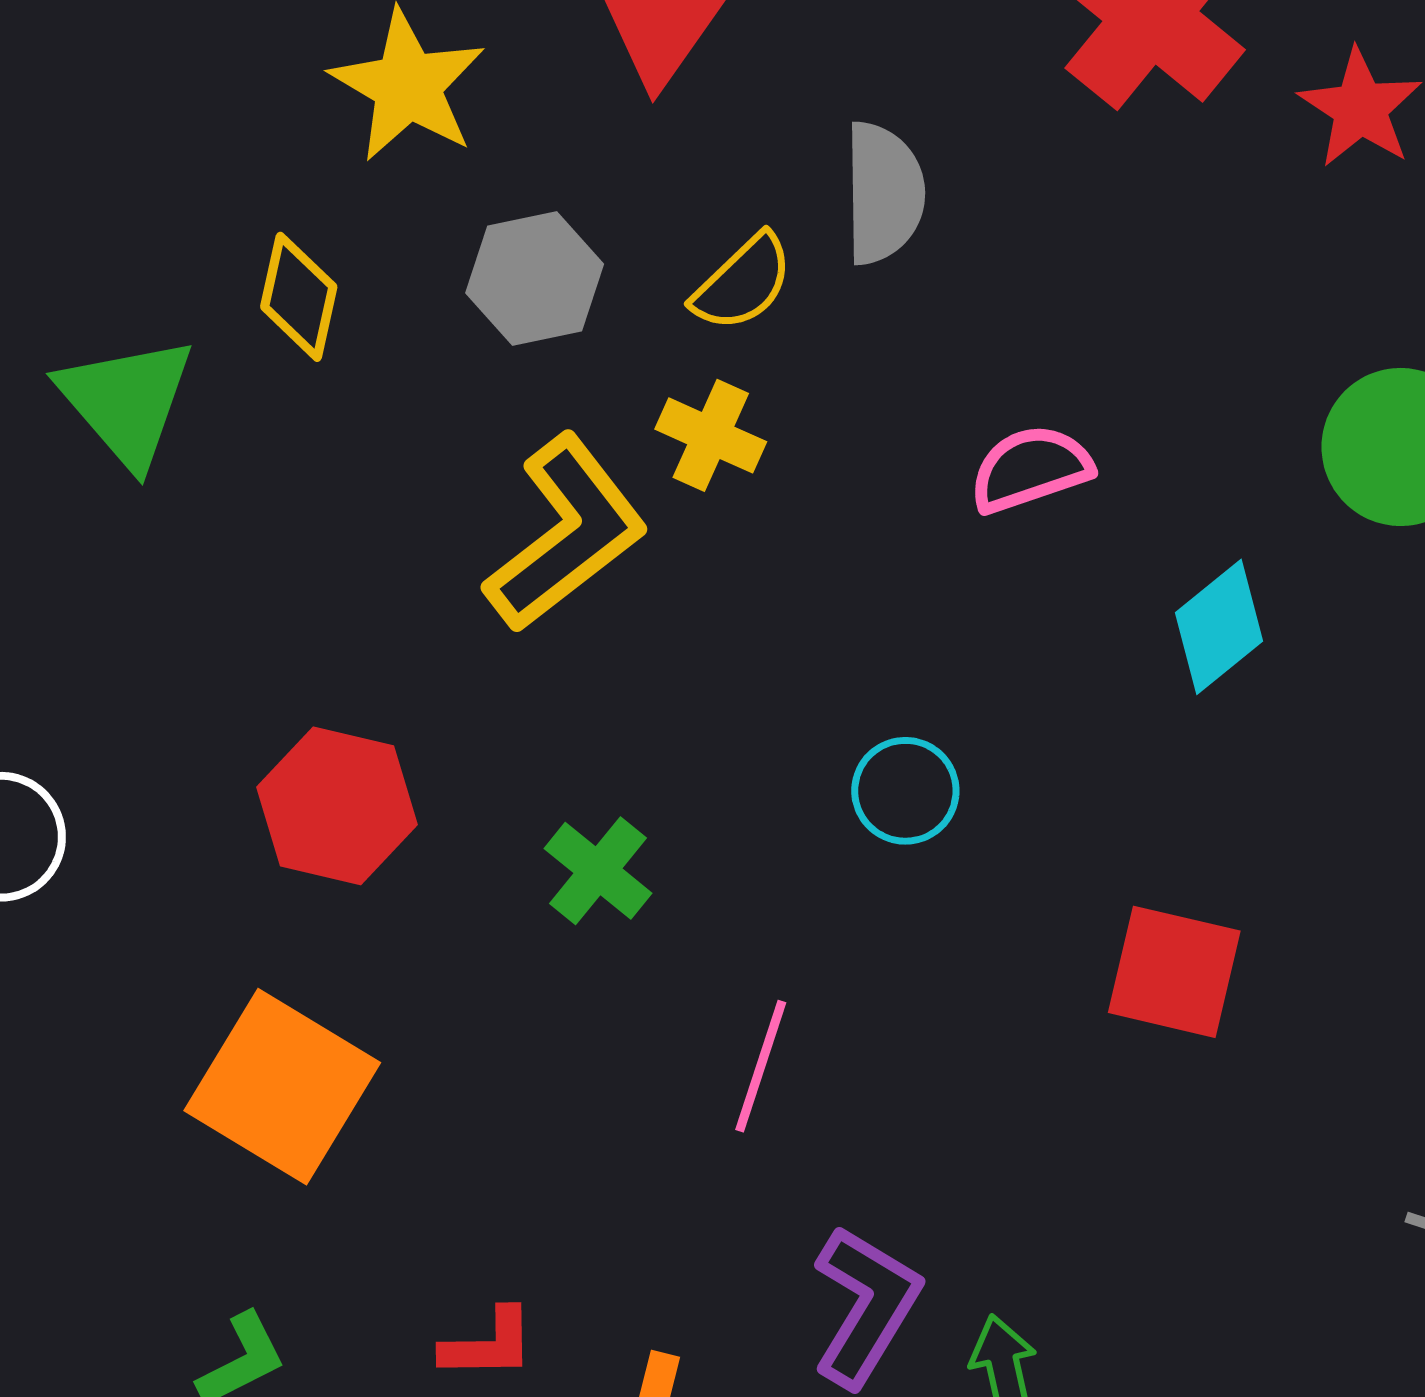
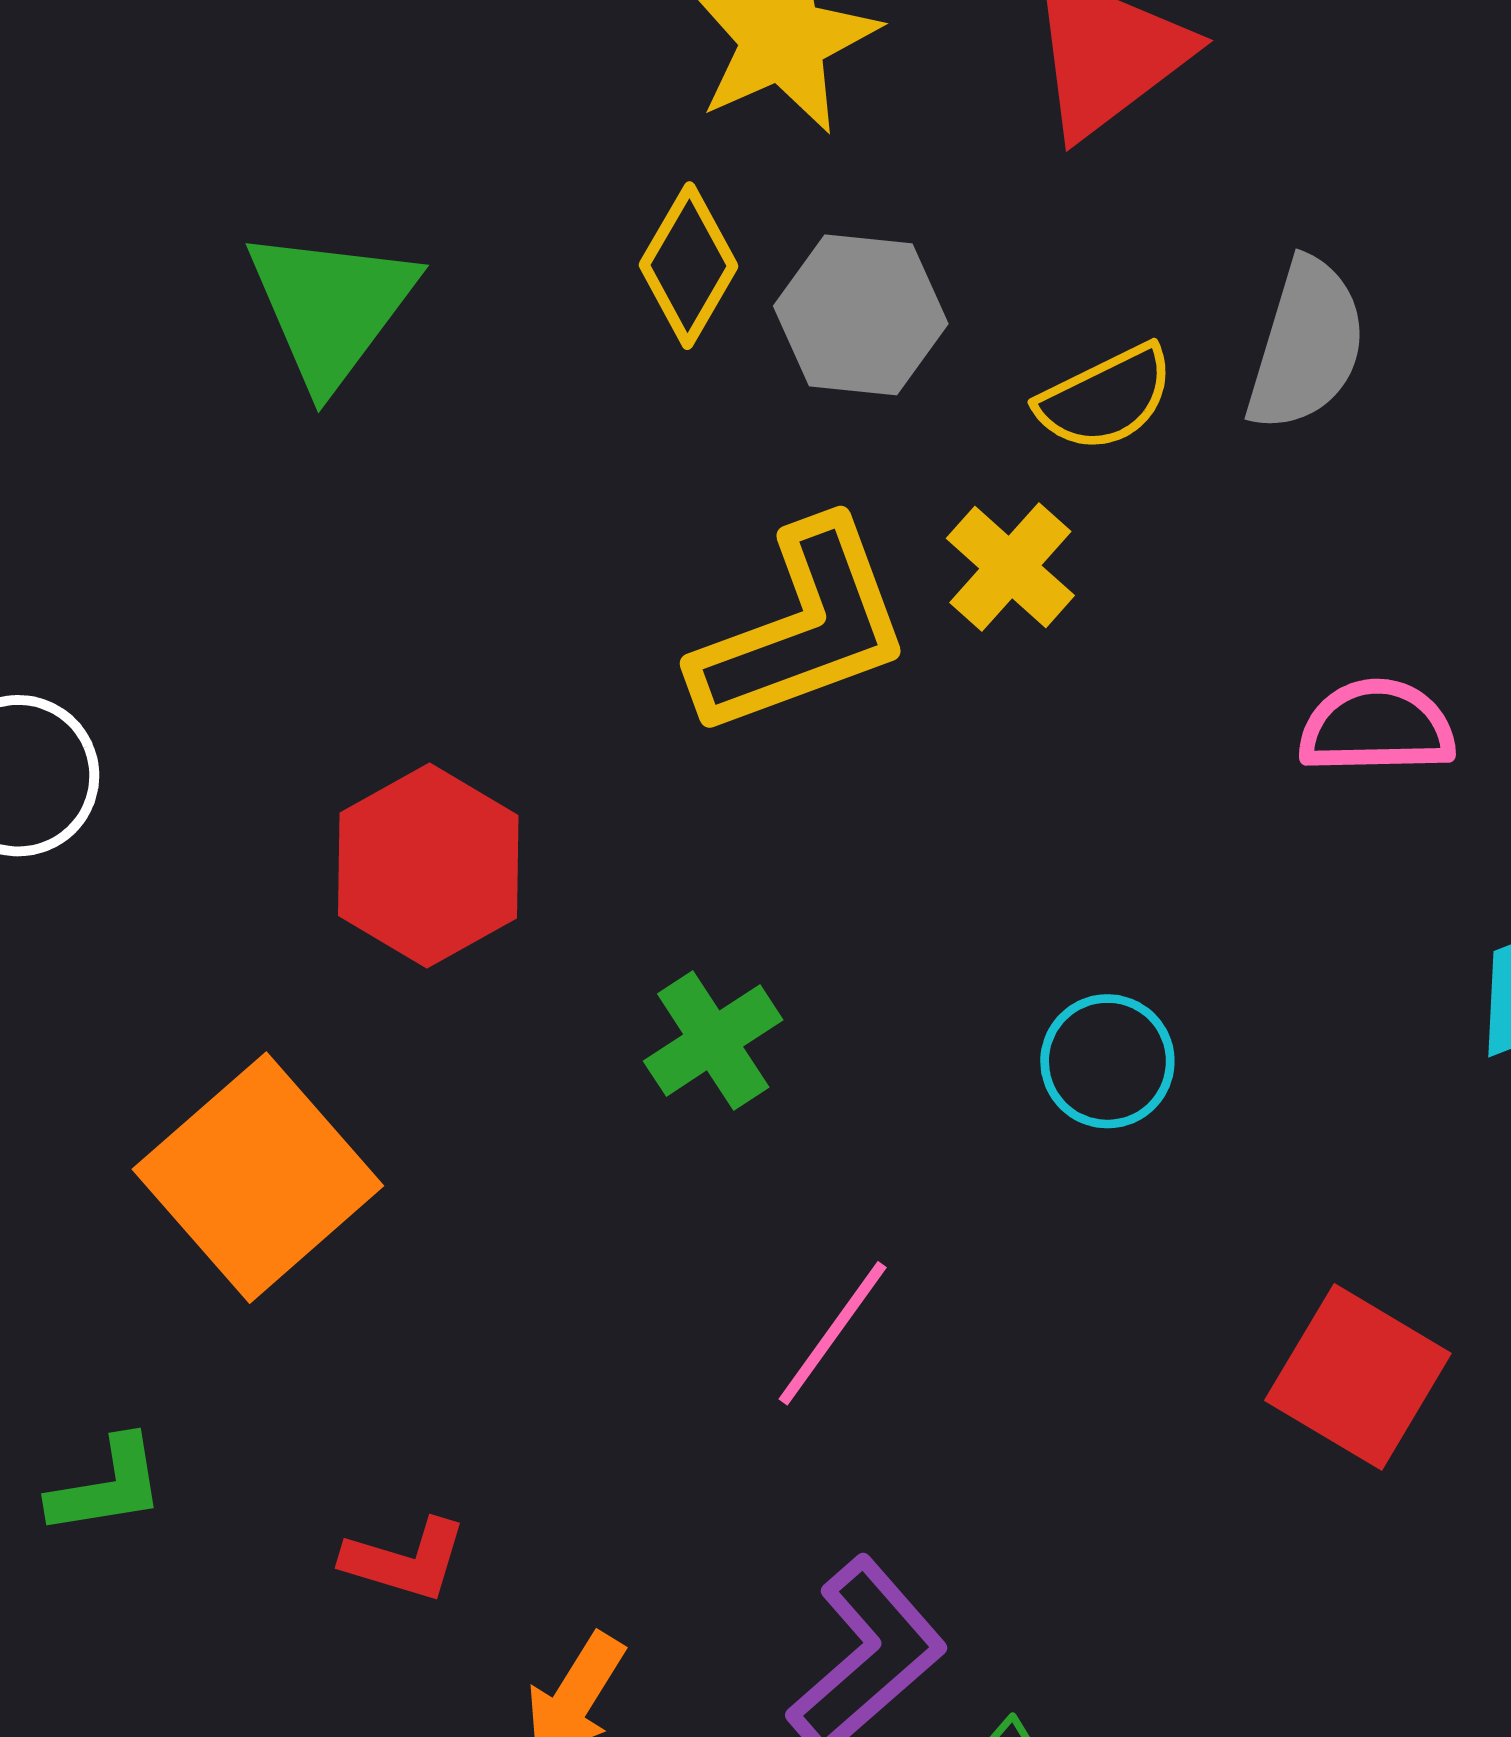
yellow diamond: (299, 297) -> (688, 266), moved

